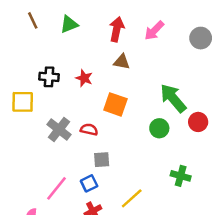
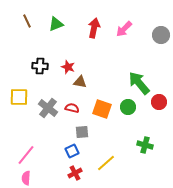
brown triangle: (122, 62) -> (80, 82), moved
yellow square: (23, 102) -> (19, 97), moved
orange square: (115, 104) -> (102, 109), moved
pink line: (57, 188) -> (26, 155), moved

